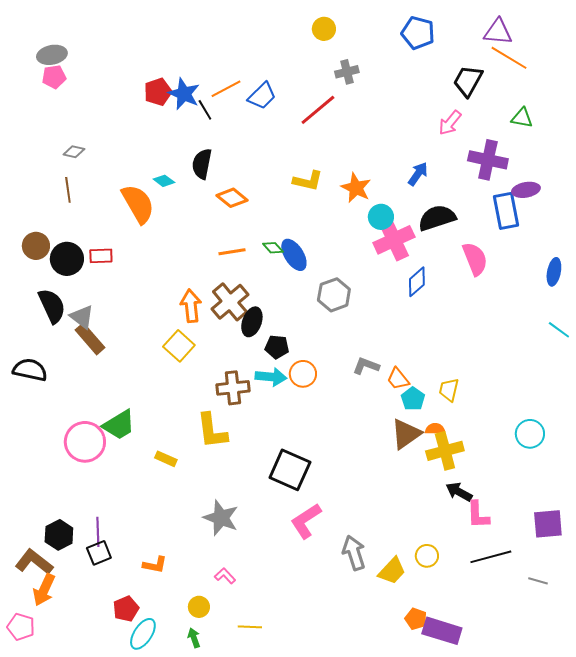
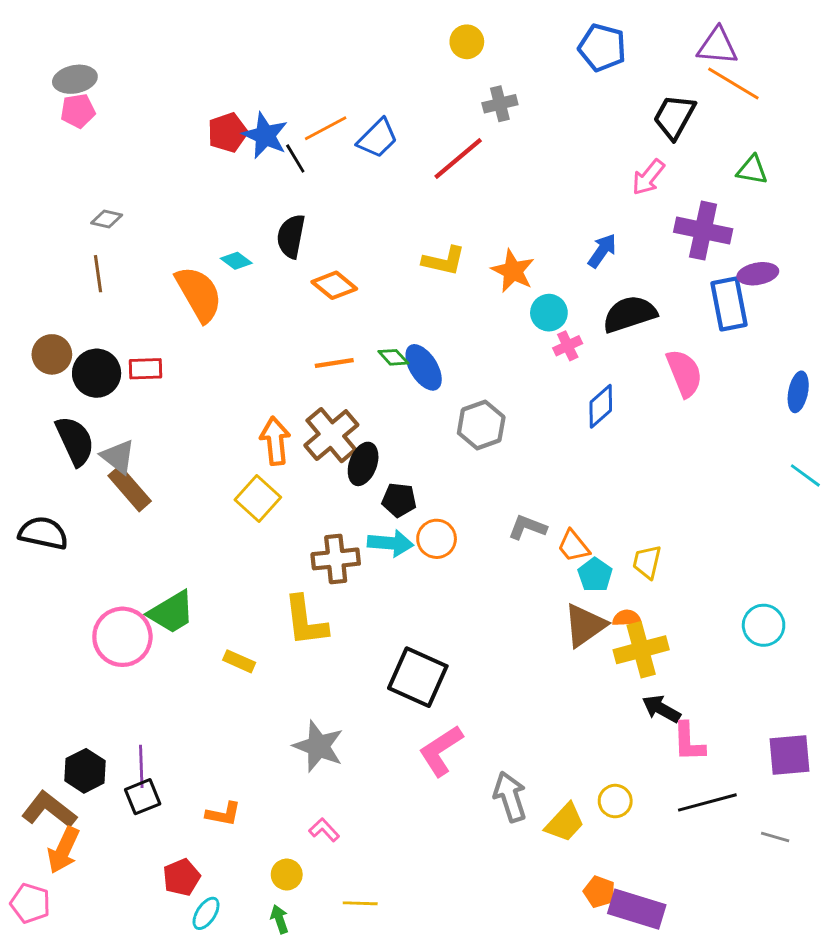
pink cross: (394, 240) -> (568, 346), size x0.5
cyan ellipse: (143, 634) -> (206, 913), size x0.7

